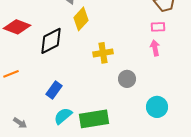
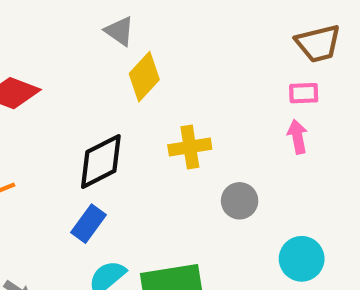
black diamond: (51, 41) -> (101, 161), moved

